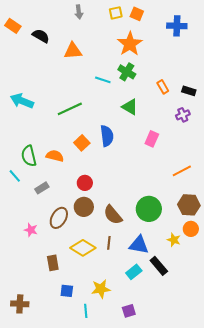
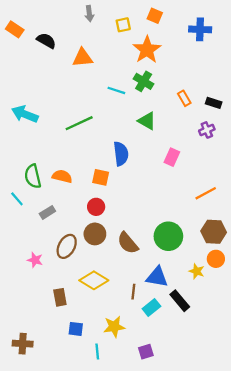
yellow square: (116, 13) -> (123, 25), moved
orange square: (82, 143) -> (101, 177), moved, turned -35
brown line: (109, 243) -> (133, 292), moved

